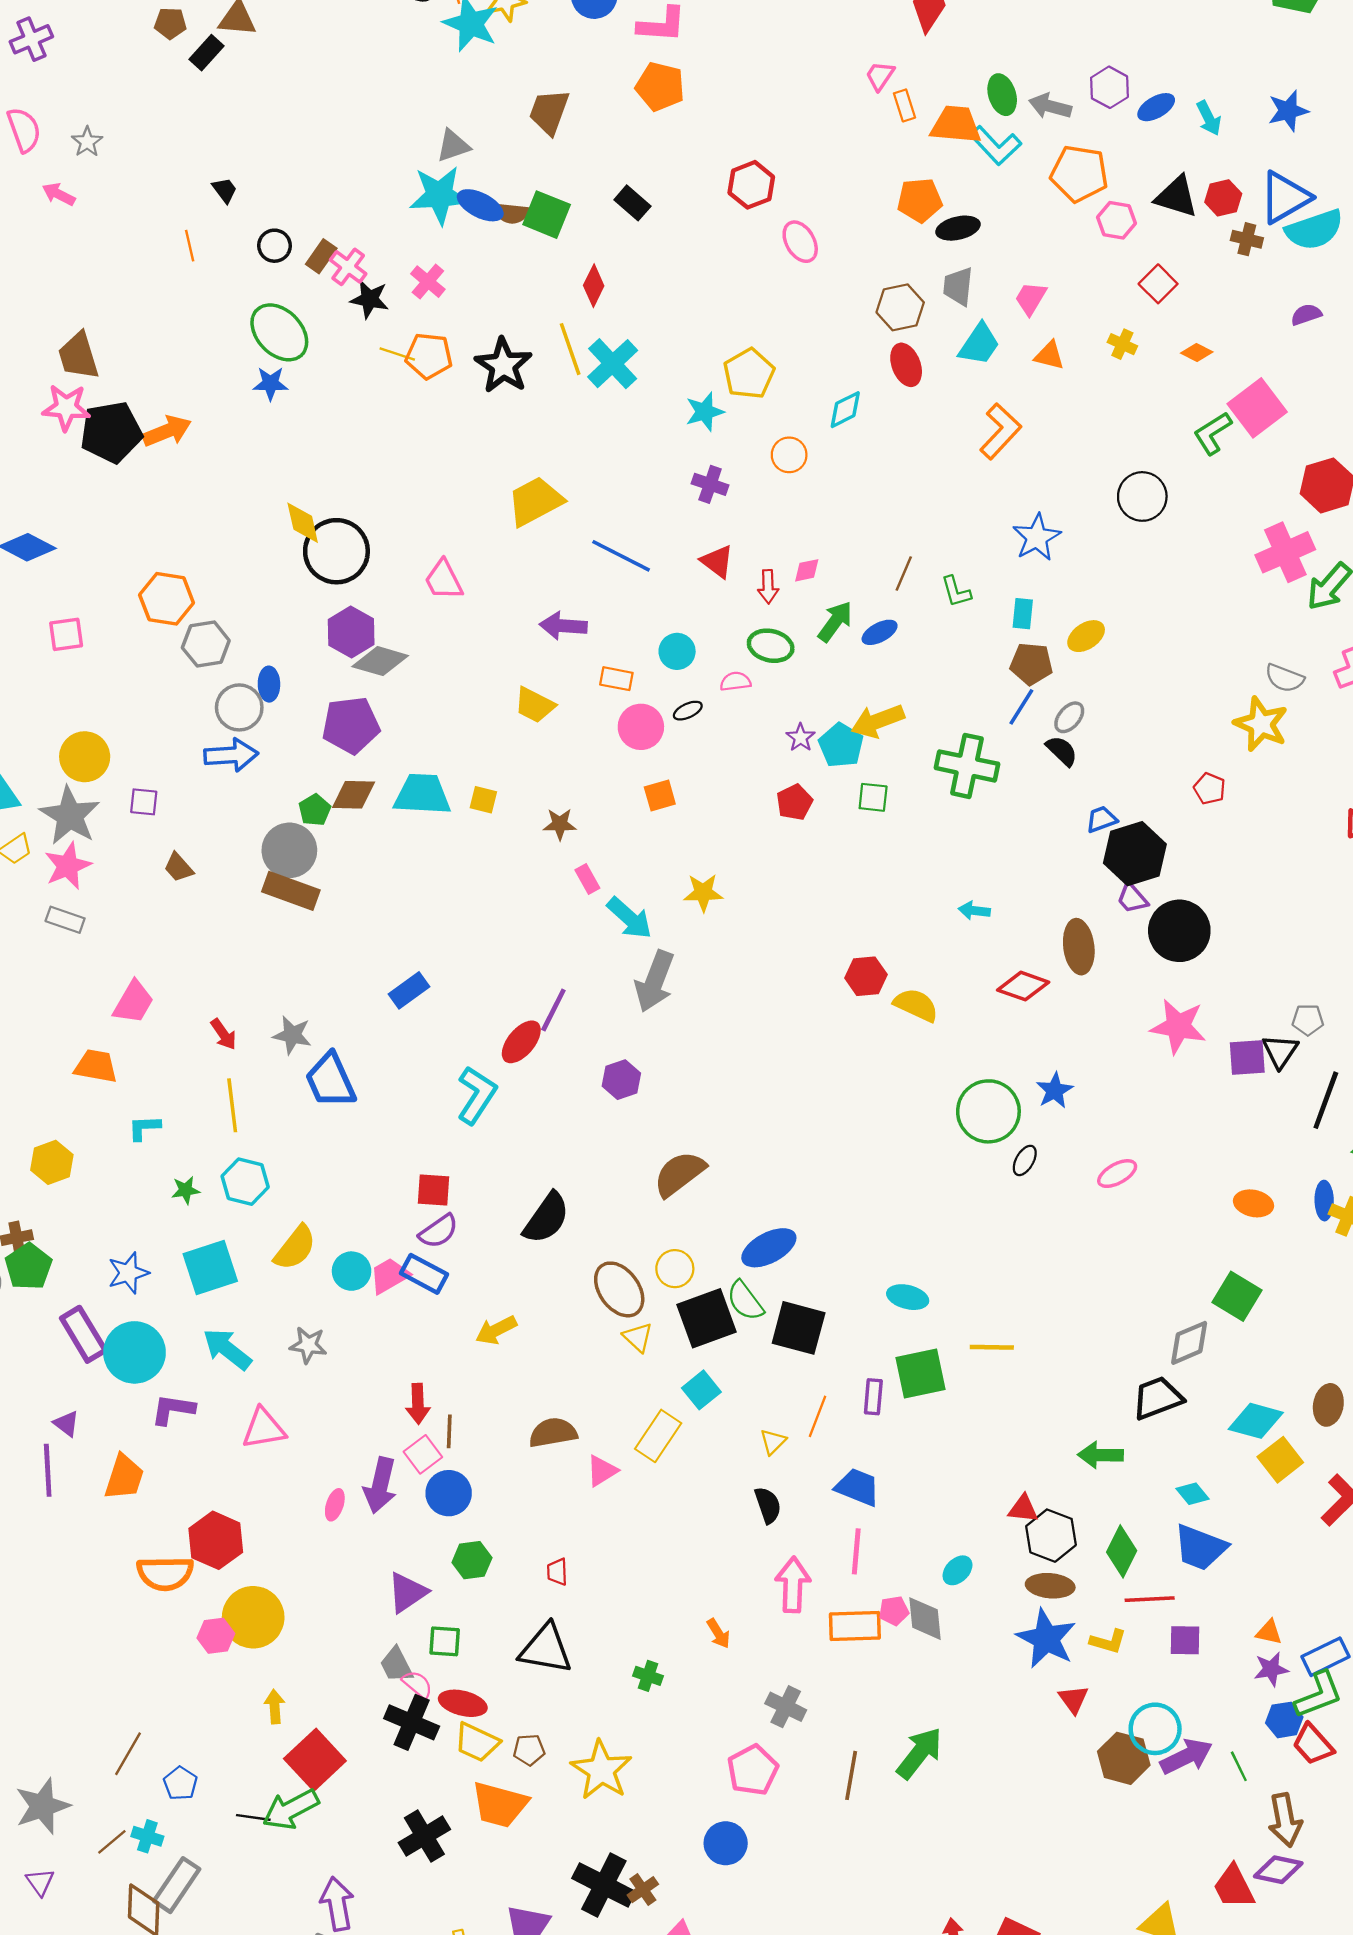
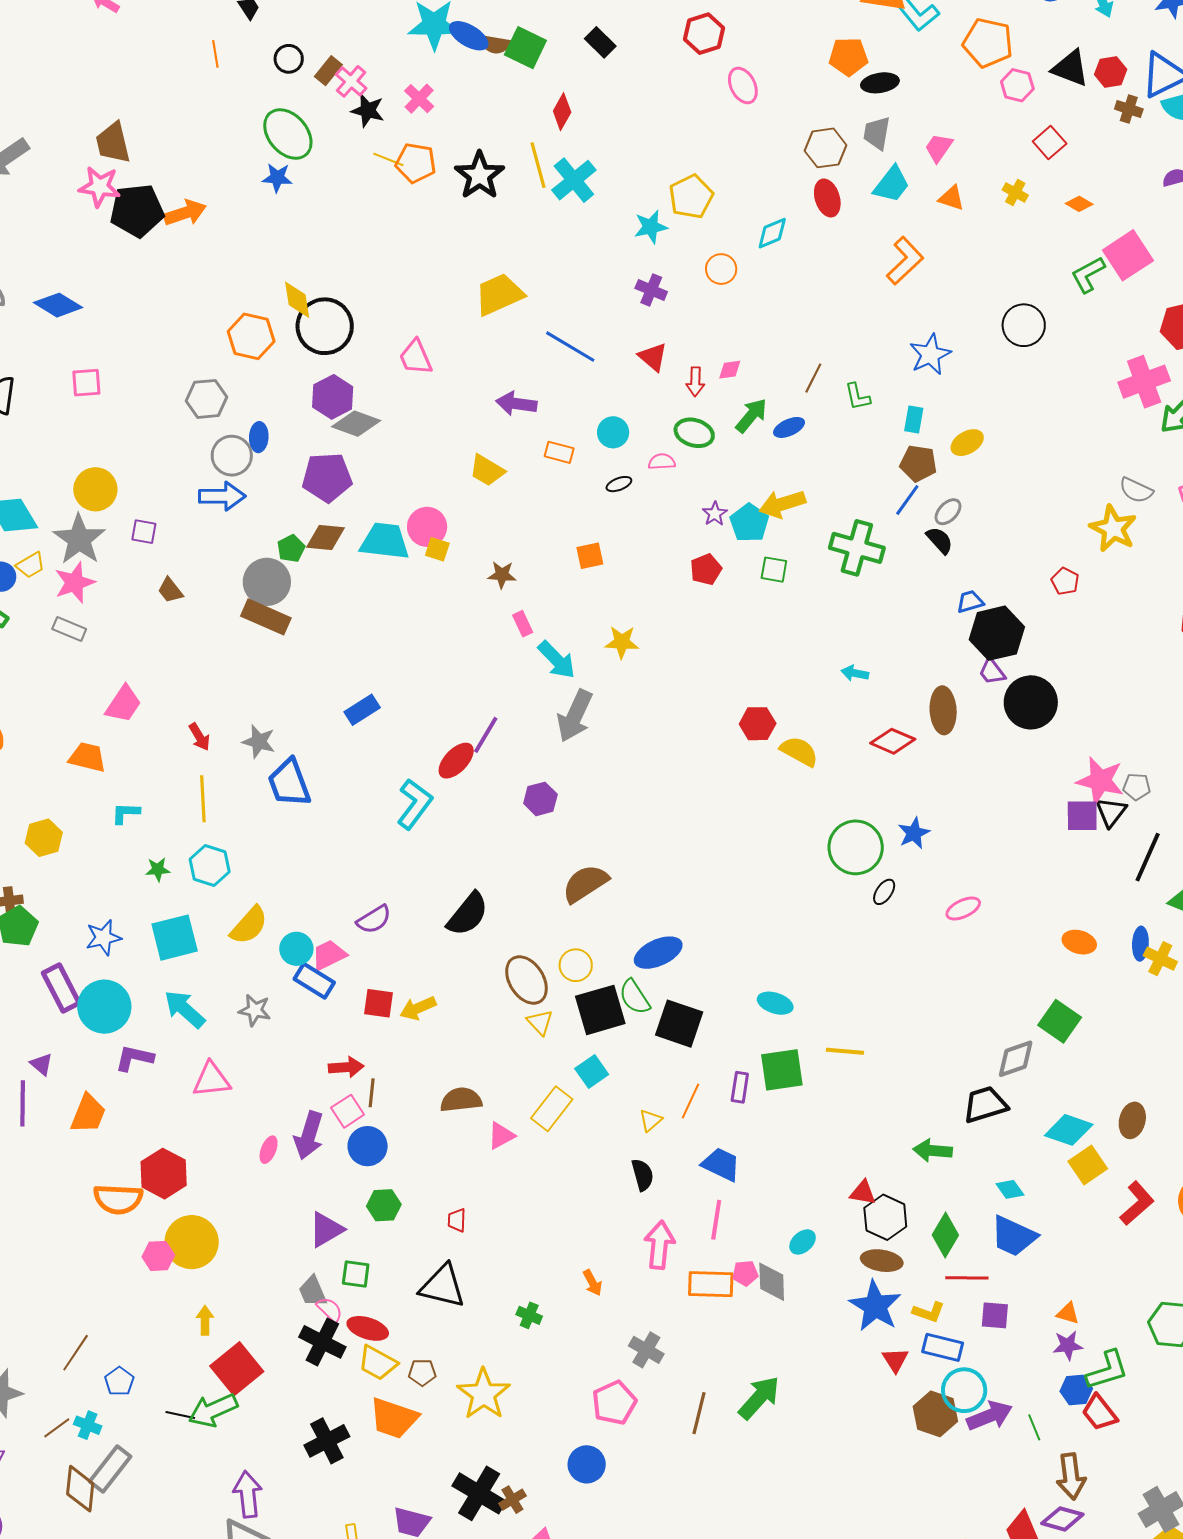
orange hexagon: (167, 599) -> (251, 336), moved
pink circle: (641, 727) -> (427, 527), moved
pink star: (1178, 1026) -> (1100, 781), moved
red square: (434, 1190) -> (379, 1003), moved
blue rectangle: (424, 1274) -> (314, 981), moved
red arrow: (418, 1404) -> (346, 1067), turned -96
blue rectangle: (1325, 1657) -> (943, 1347), moved, turned 36

